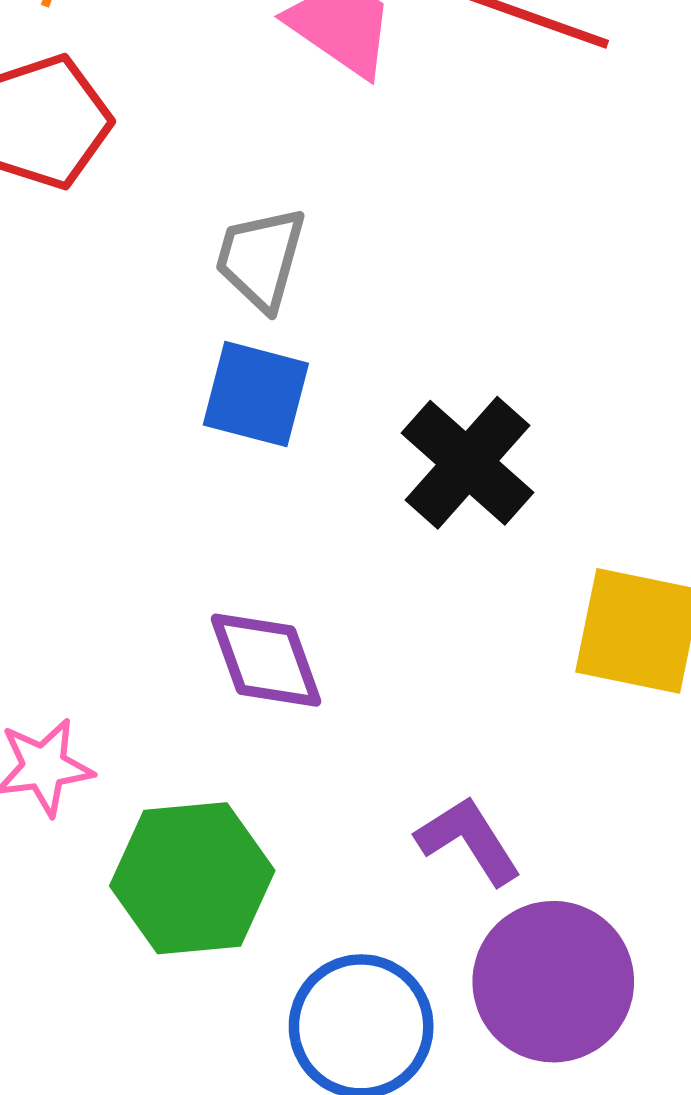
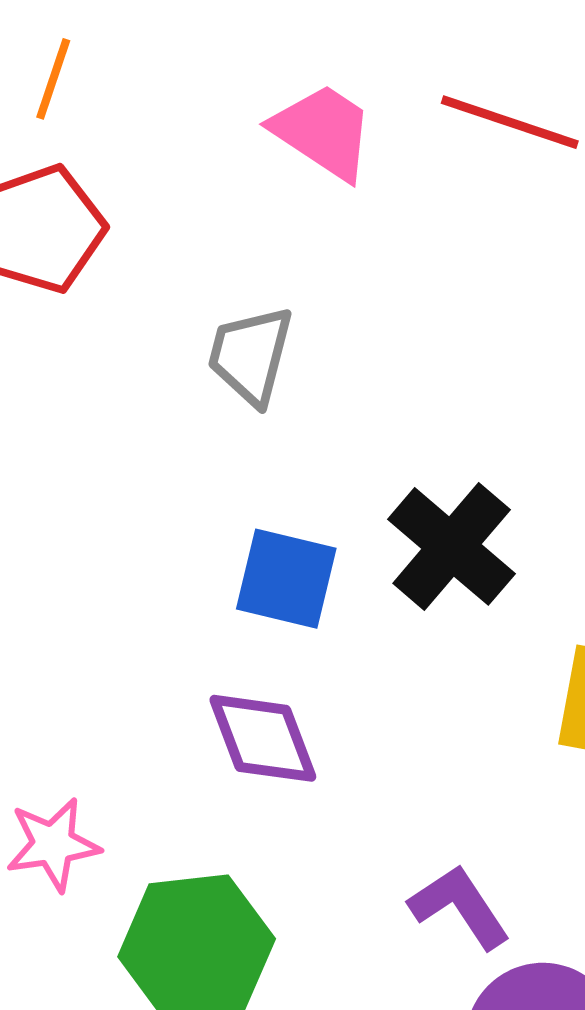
blue square: (256, 394) -> (286, 579), moved

